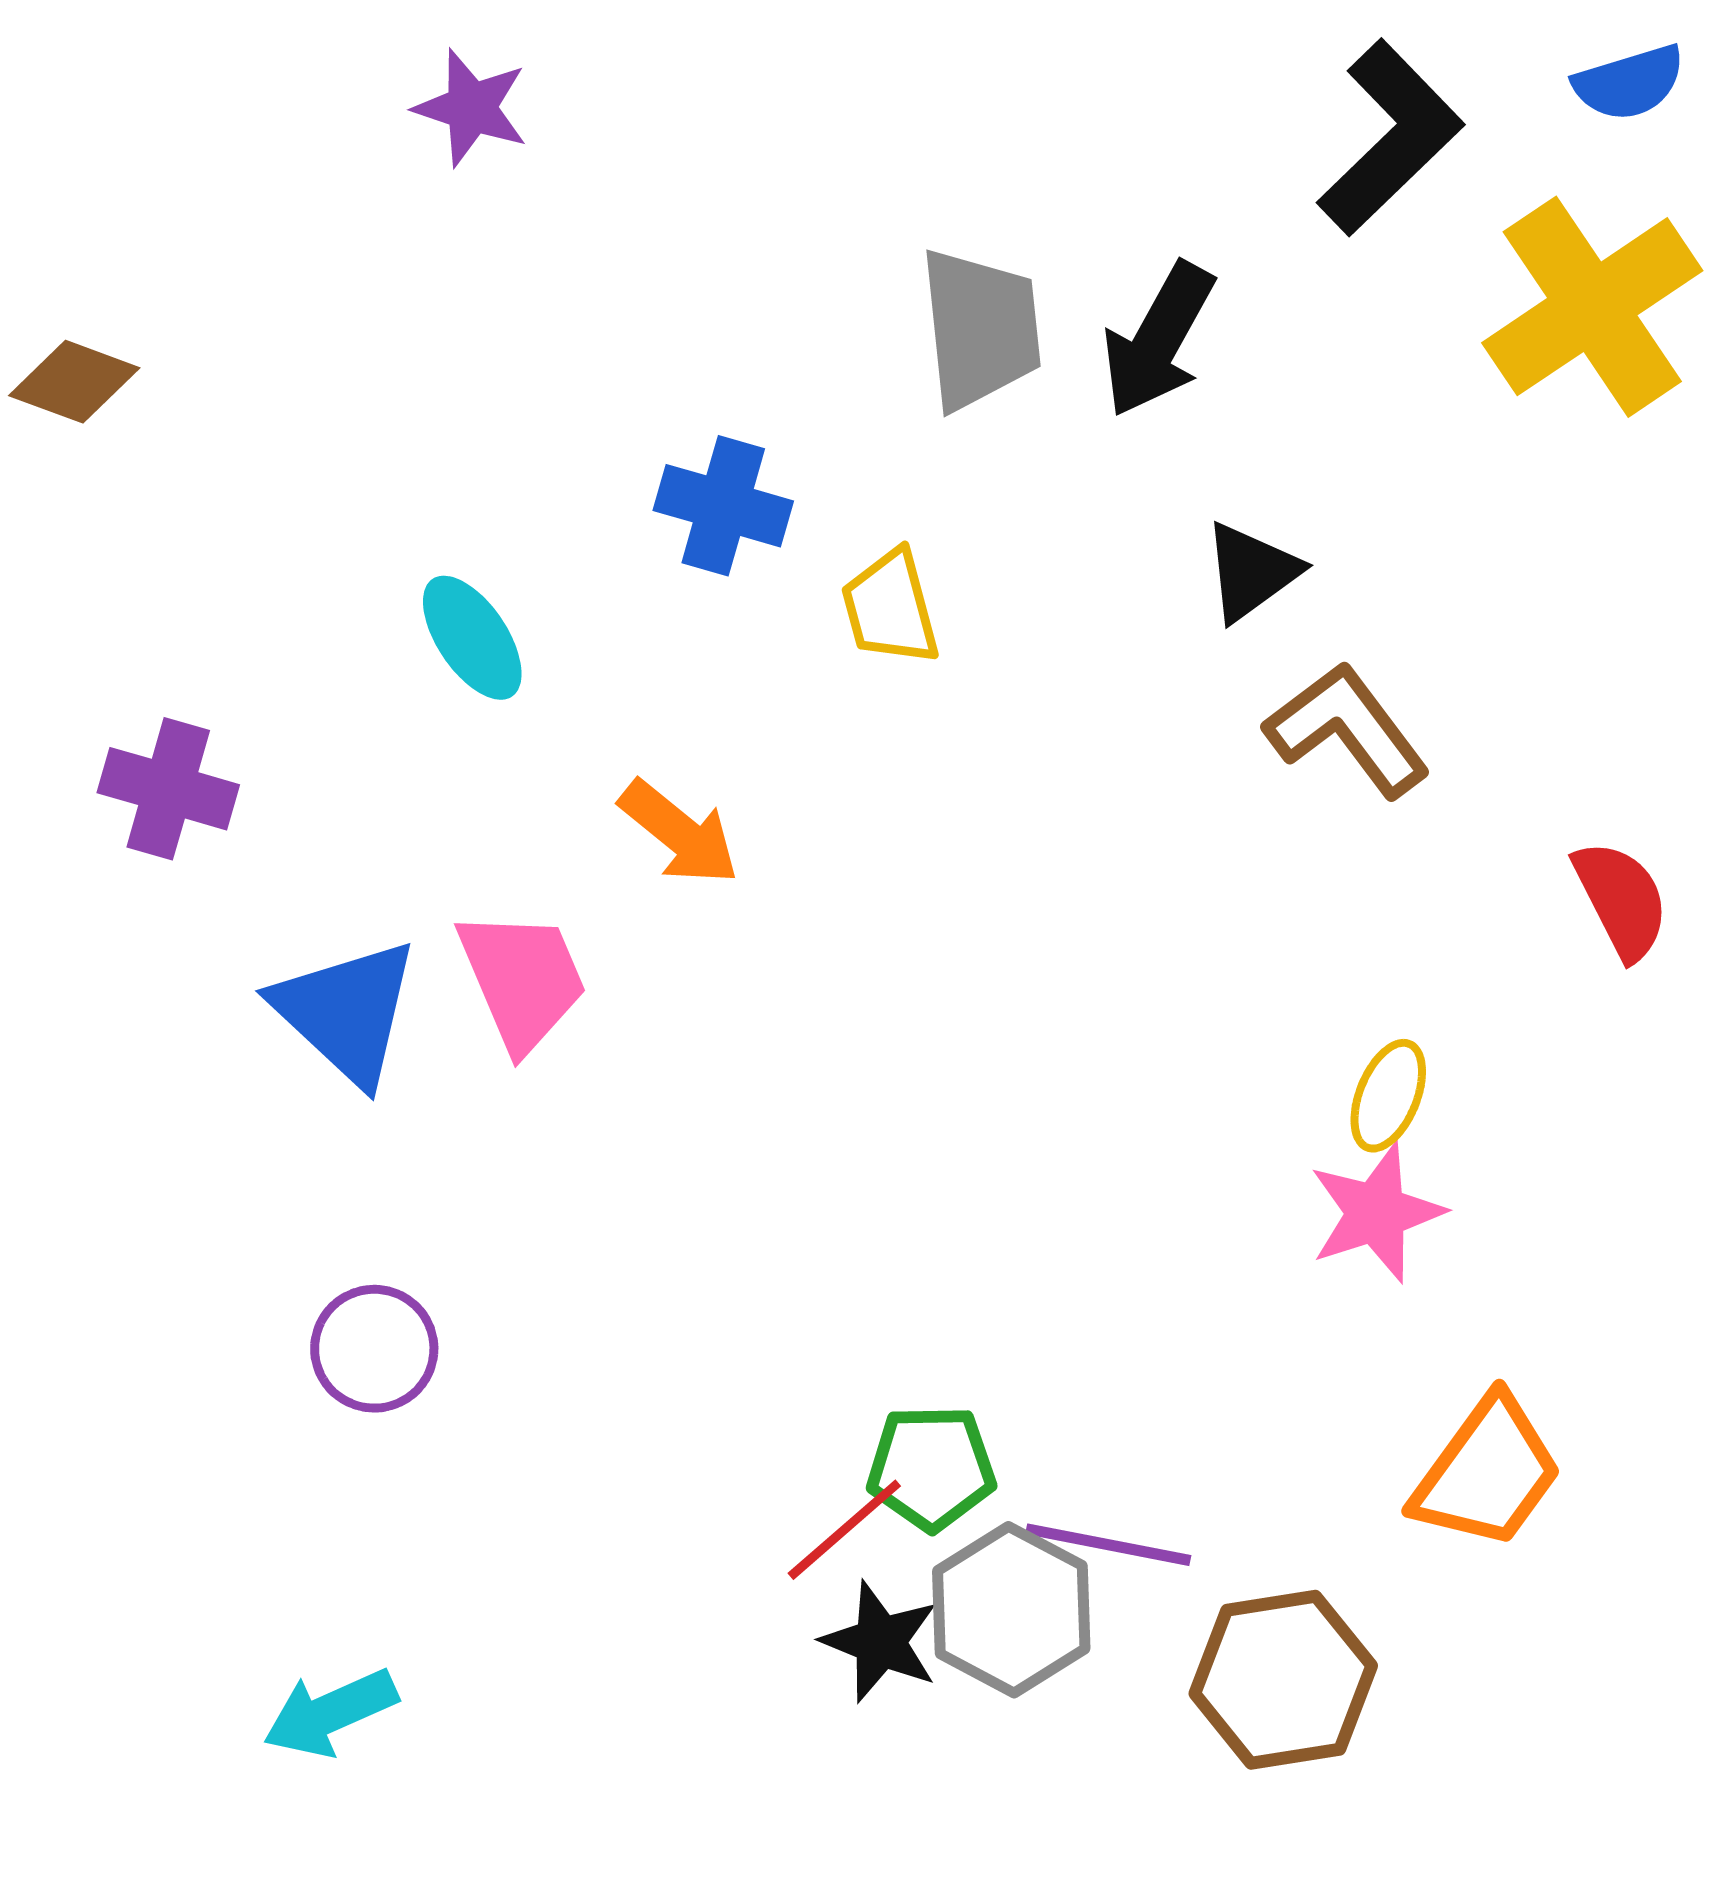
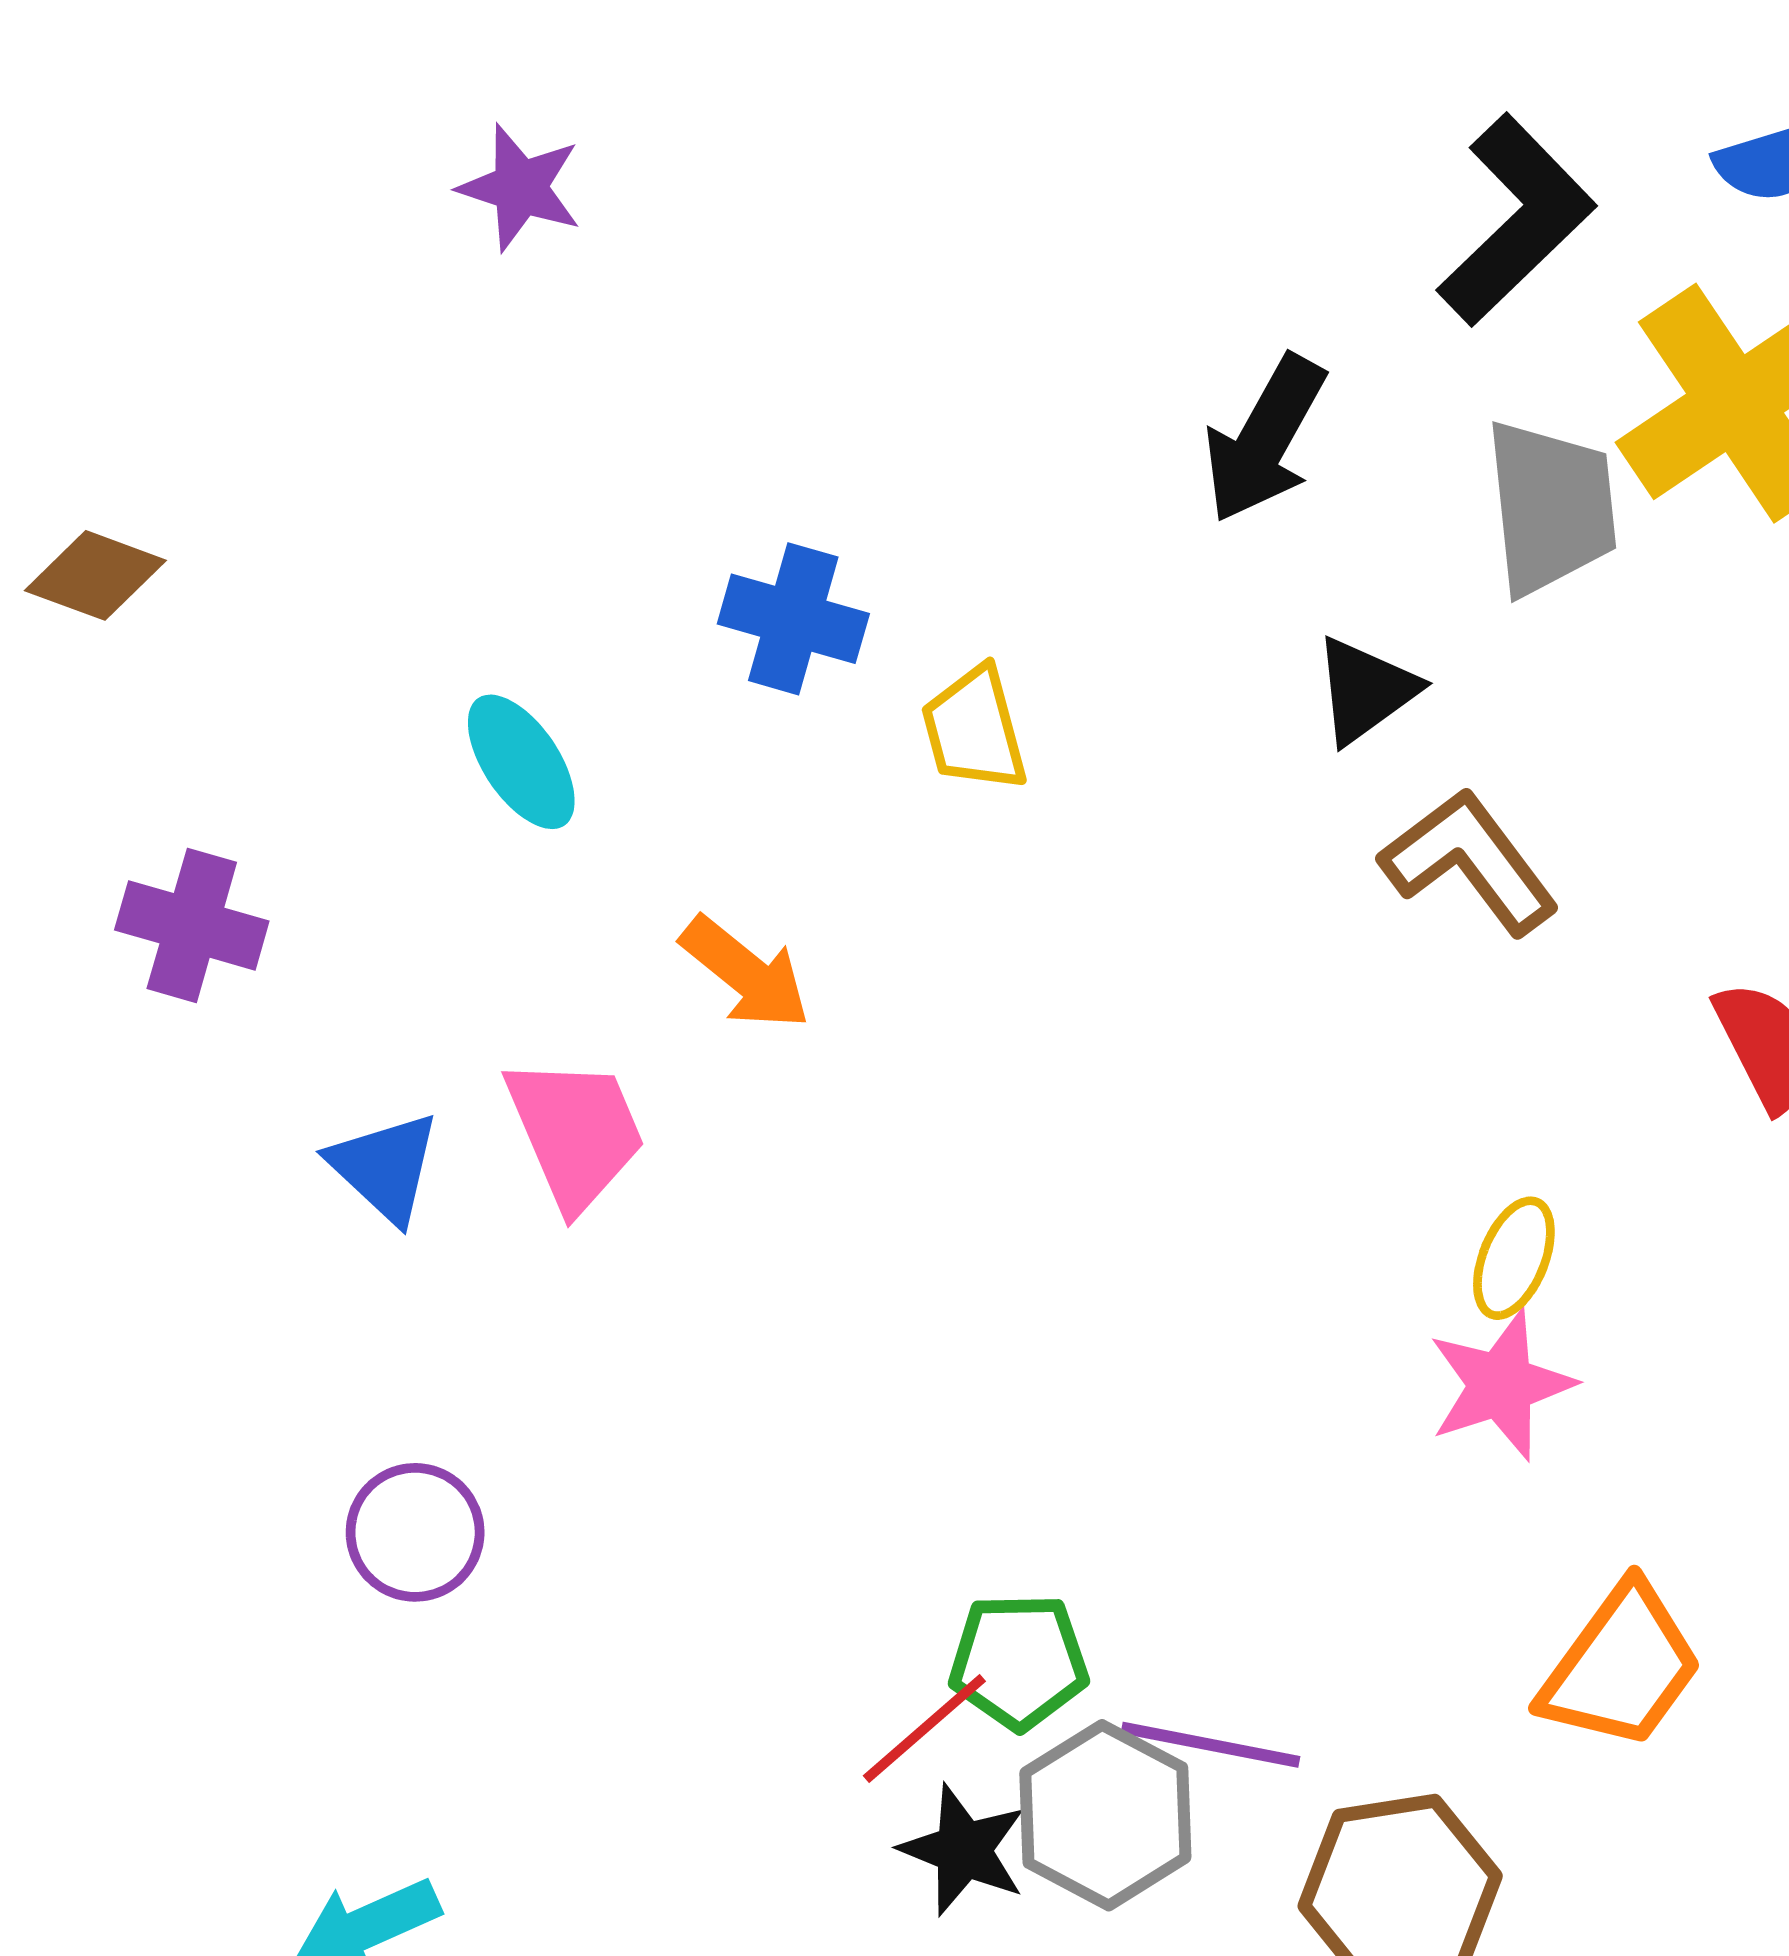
gray trapezoid: (980, 329) -> (1551, 507), moved
brown diamond: (74, 382) -> (95, 575), moved
blue triangle: (346, 1012) -> (385, 1167), size x0.7

